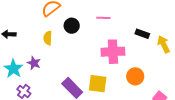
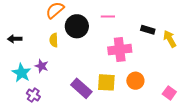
black circle: (72, 26) -> (77, 26), size x1.5
orange circle: (135, 76) -> (135, 81), moved

